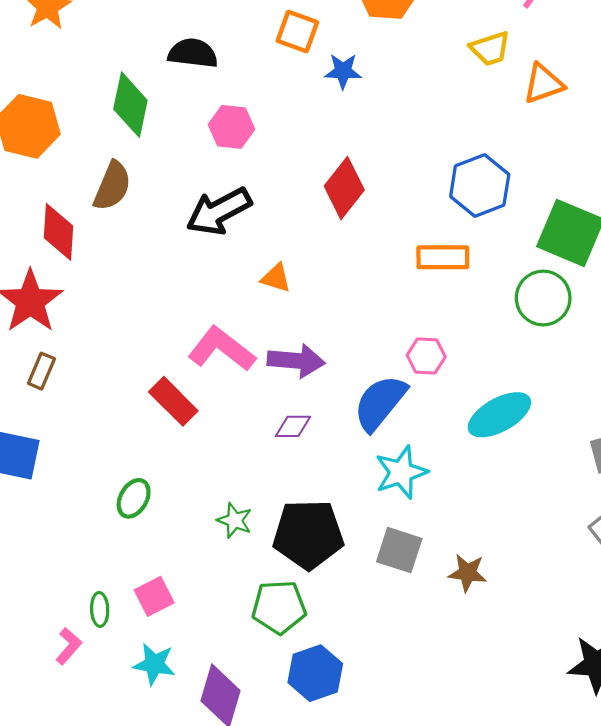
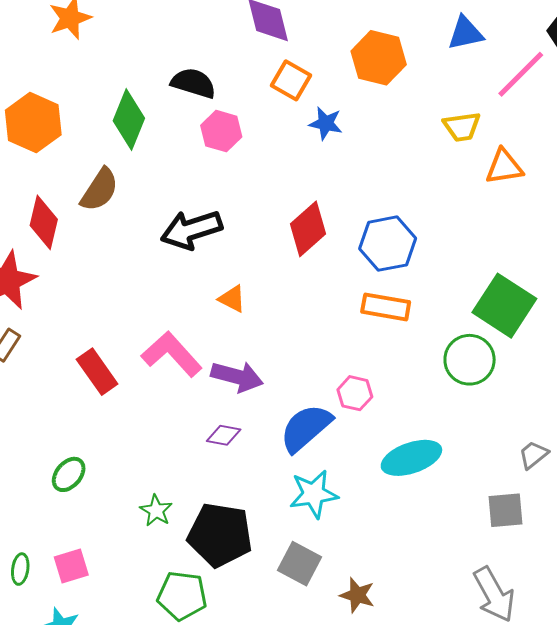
pink hexagon: (231, 127) -> (221, 131), moved
blue hexagon: (480, 185) -> (388, 244), moved
red rectangle: (173, 401) -> (97, 372), moved

